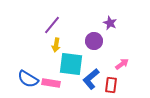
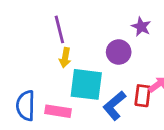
purple line: (52, 25) -> (59, 29), turned -54
blue semicircle: (28, 79) -> (26, 106), turned 60
red rectangle: (111, 85) -> (143, 96), moved

